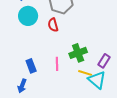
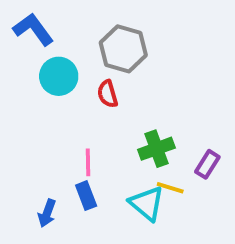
pink line: (57, 64) -> (88, 162), moved
blue rectangle: (31, 66) -> (86, 196), moved
cyan triangle: (97, 80) -> (147, 203), moved

